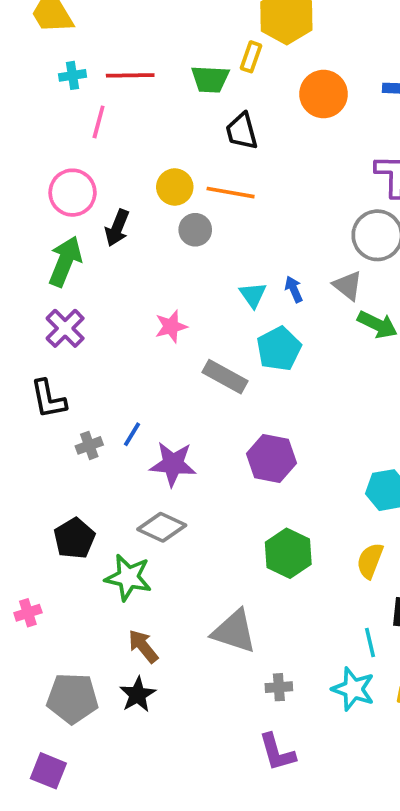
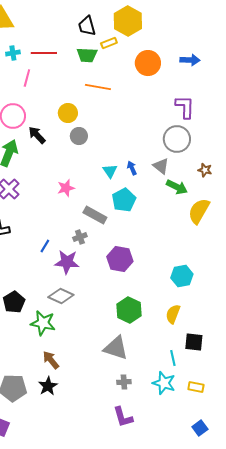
yellow rectangle: (251, 57) -> (109, 43), turned 49
black trapezoid: (242, 131) -> (87, 26), moved
orange line: (231, 193) -> (98, 87), moved
black arrow: (117, 228) -> (37, 135), turned 114
gray cross: (89, 445) -> (80, 237), moved
gray triangle: (234, 631) -> (116, 348), moved

